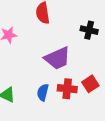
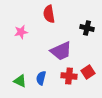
blue semicircle: (43, 92) -> (41, 78), moved

